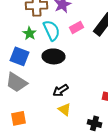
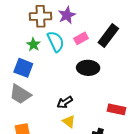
black ellipse: (54, 56) -> (88, 68), moved

